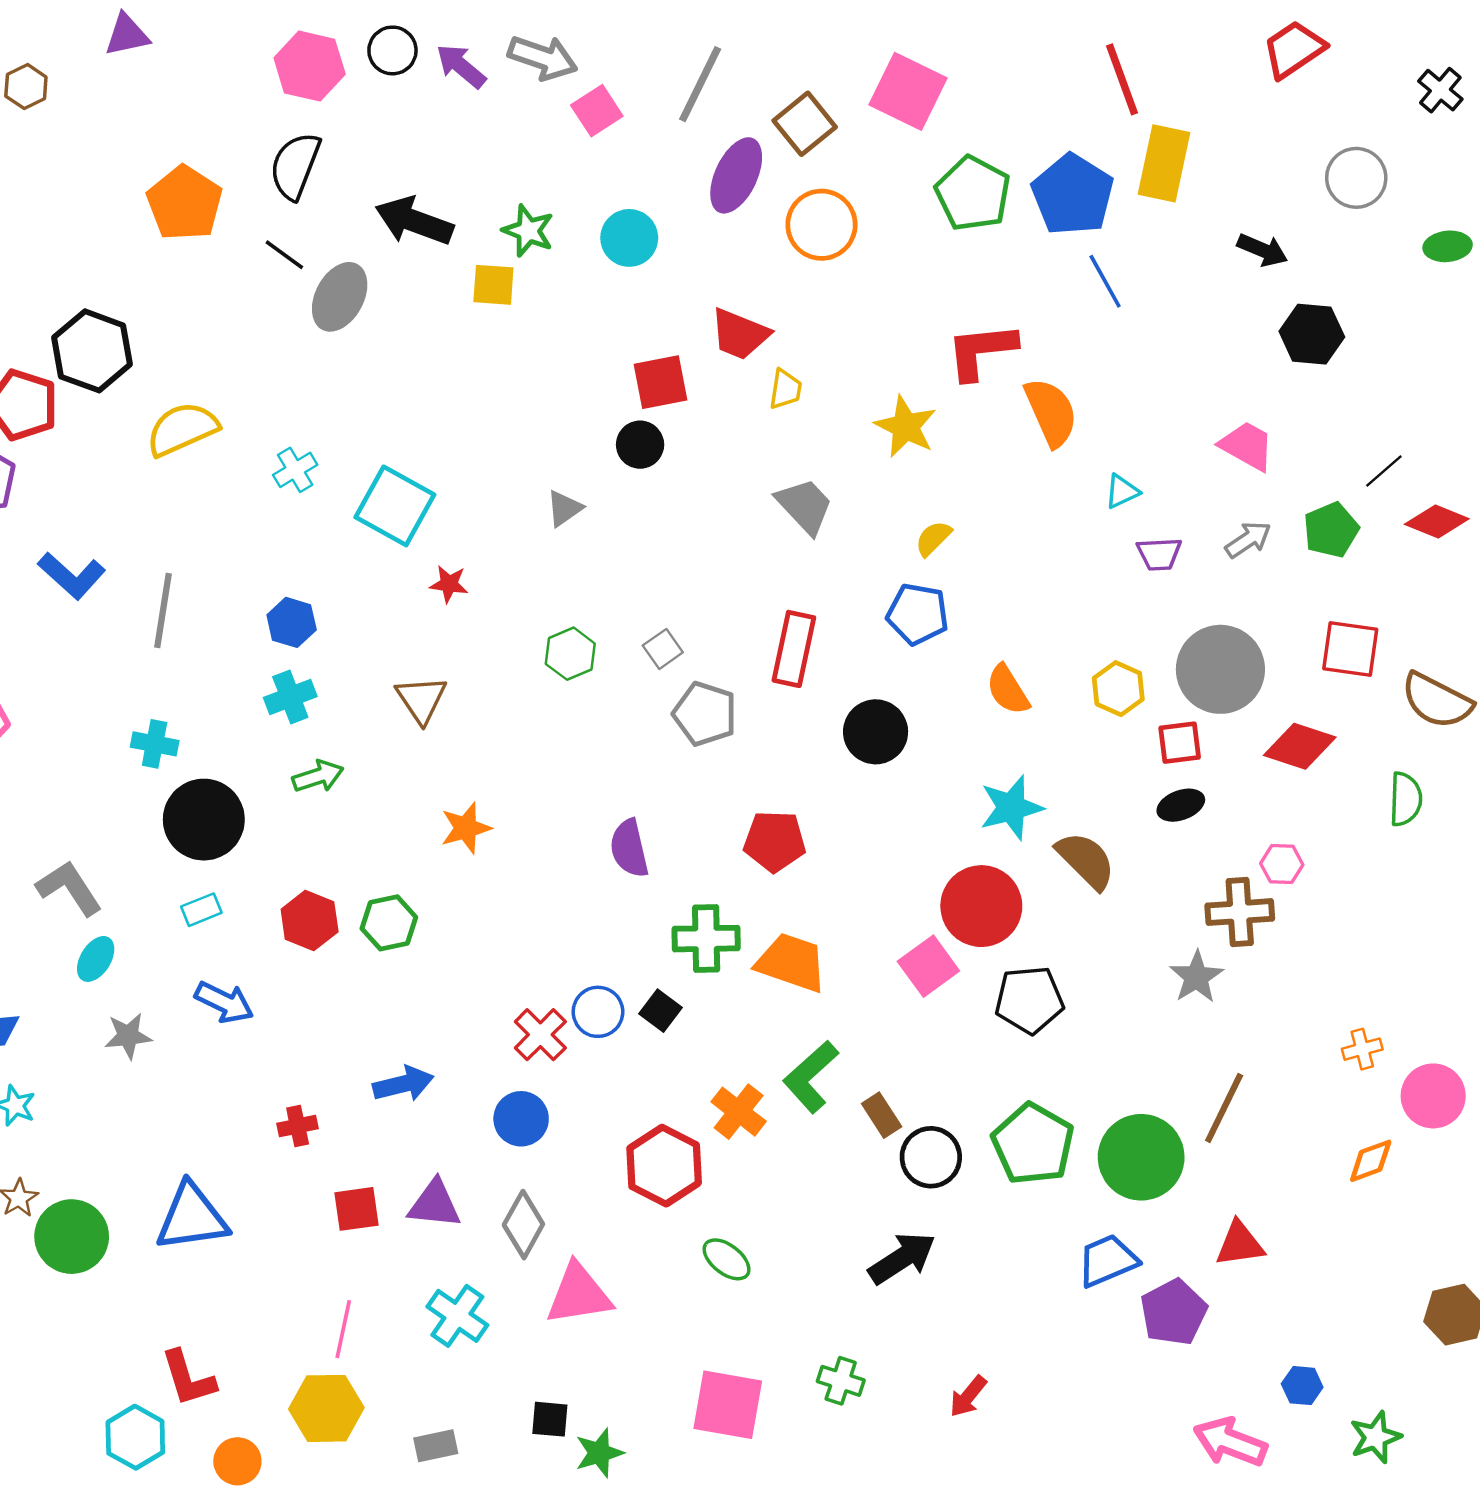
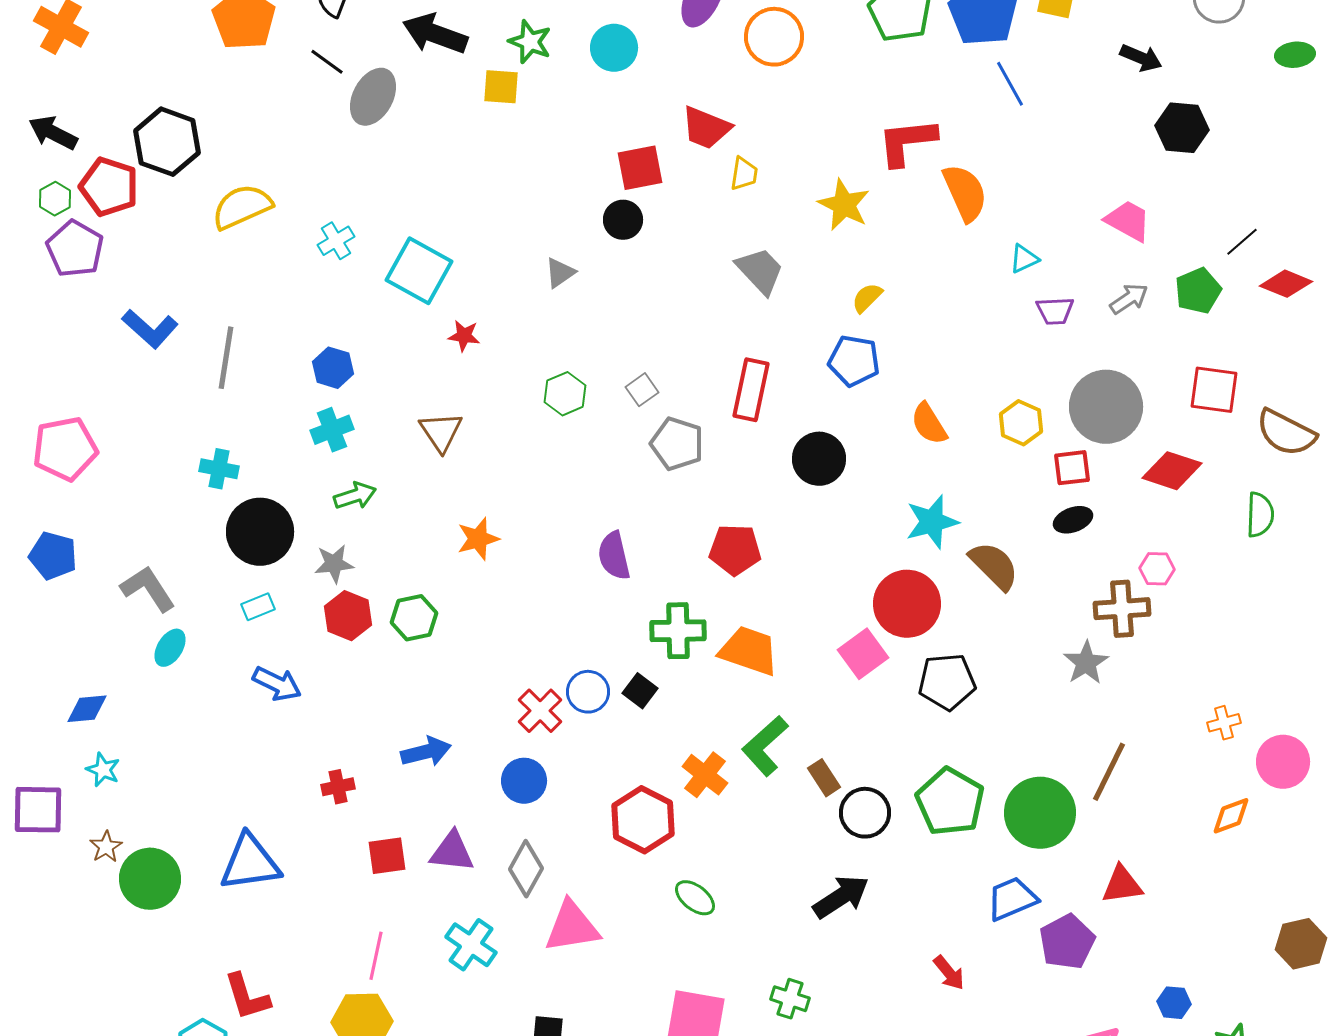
gray star: (128, 1036) -> (334, 564), moved
red arrow: (968, 1396) -> (949, 973), moved, turned -78

